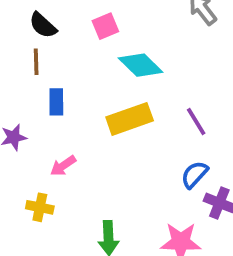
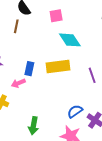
blue rectangle: (56, 102) -> (29, 69), moved
blue semicircle: (194, 175) -> (75, 111), moved

